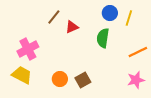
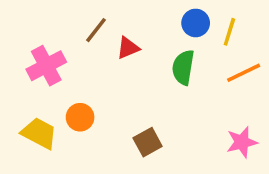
pink cross: (28, 49) -> (46, 66), moved
orange line: (138, 52) -> (244, 73), moved
orange circle: (60, 79) -> (80, 117), moved

